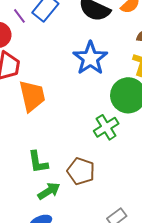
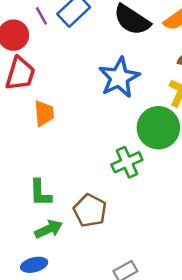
orange trapezoid: (32, 96) -> (44, 113), size x0.7

